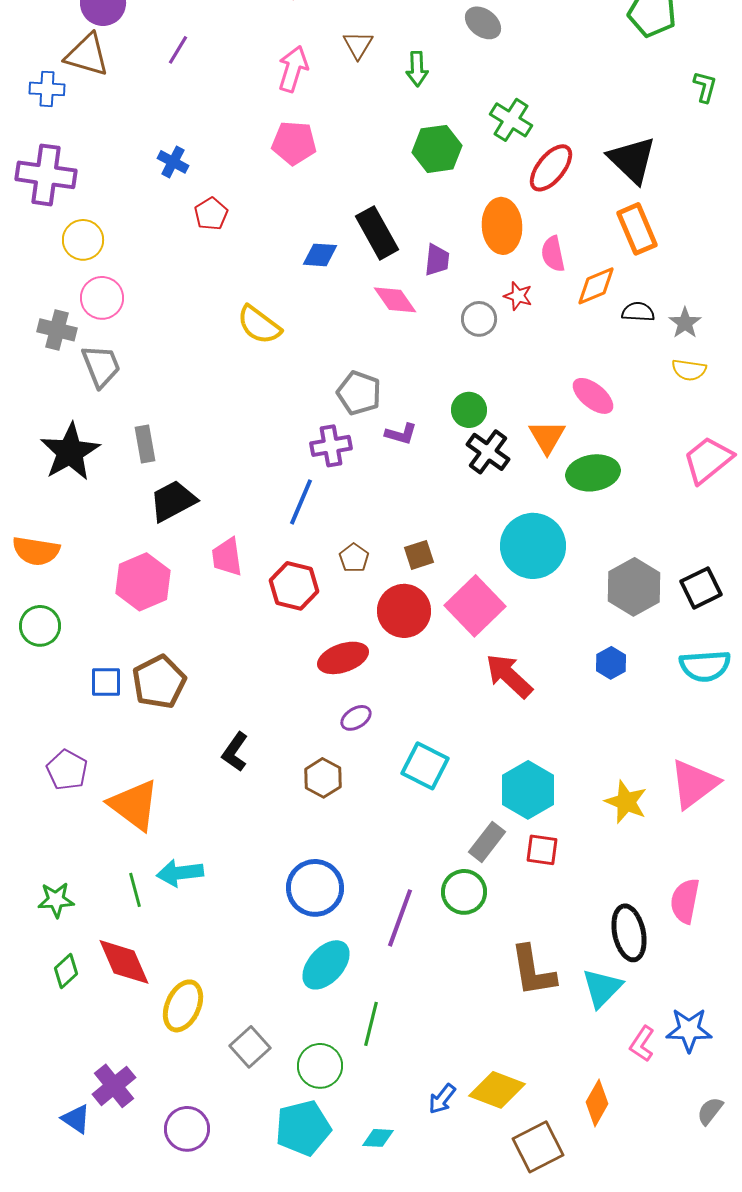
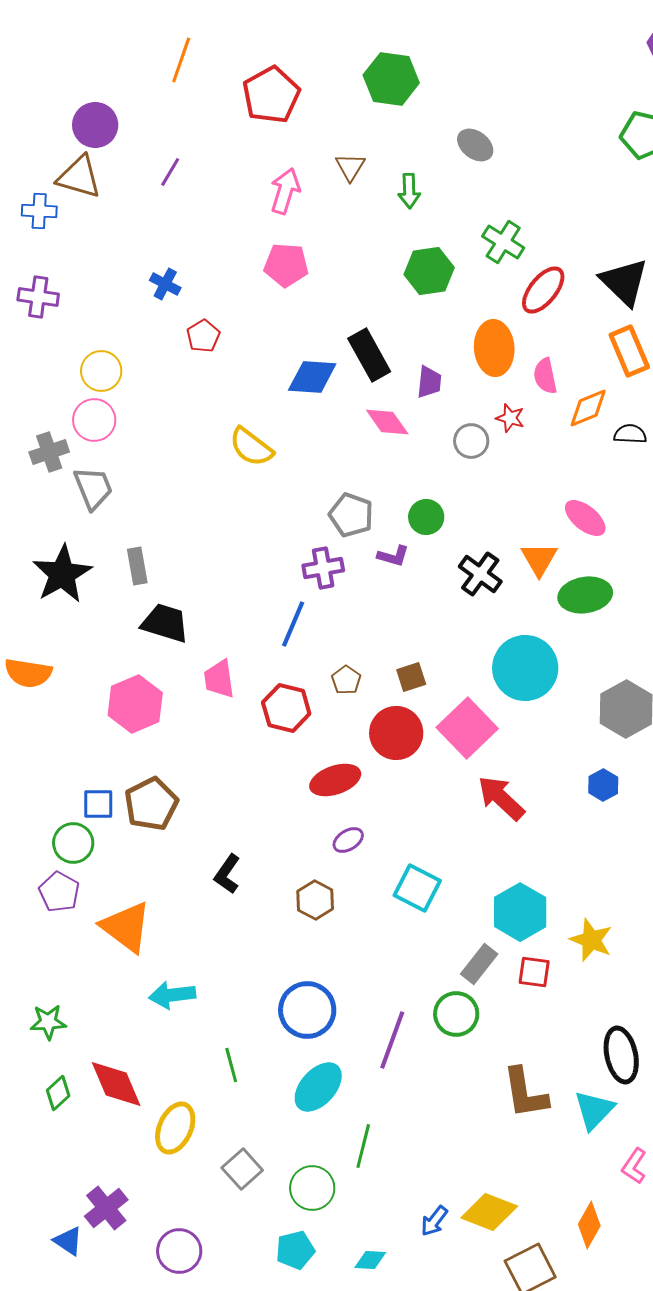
purple cross: (46, 175) -> (38, 297), size x0.7
yellow circle: (83, 240) -> (101, 371), moved
blue diamond: (320, 255) -> (312, 377), size x1.4
gray cross: (57, 330) -> (49, 452), turned -33
green circle: (469, 410) -> (426, 517), moved
black trapezoid: (173, 501) -> (165, 623), turned 45
green circle: (40, 626) -> (73, 843), moved
yellow star: (626, 802) -> (591, 940), moved
green line: (135, 890) -> (231, 1065), moved
cyan pentagon: (303, 1128) -> (295, 1250), size x0.7

